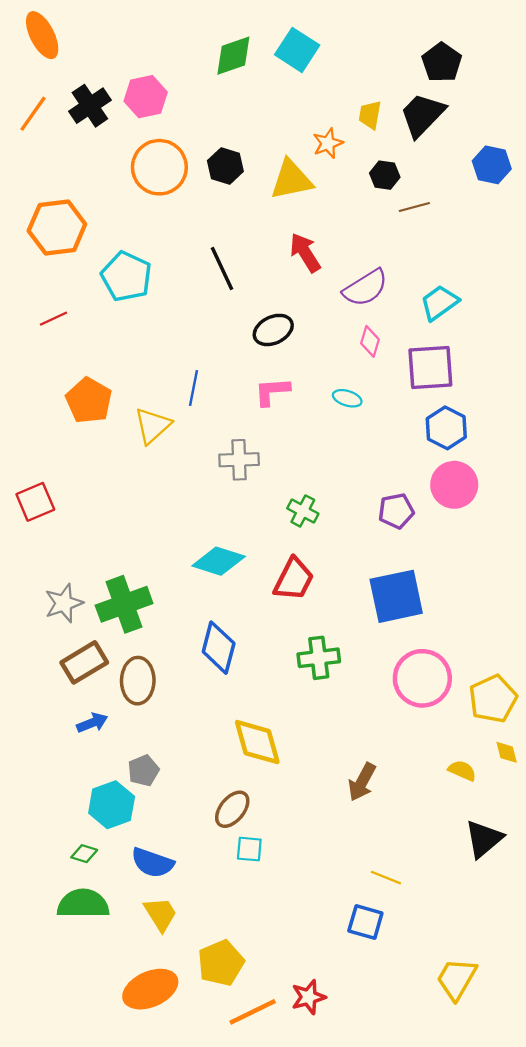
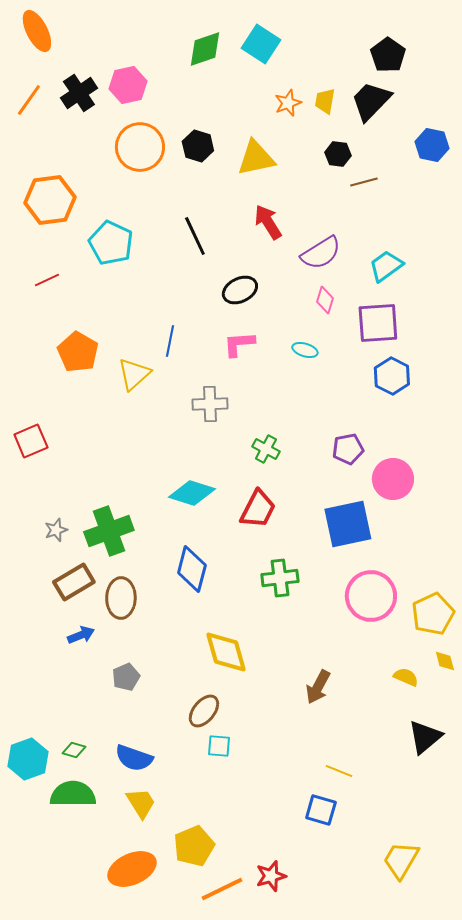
orange star: (328, 143) -> (288, 103), moved
pink circle: (454, 485) -> (393, 479), moved
gray star: (64, 603) -> (56, 530), size x0.7
cyan hexagon: (112, 805) -> (28, 759), moved

